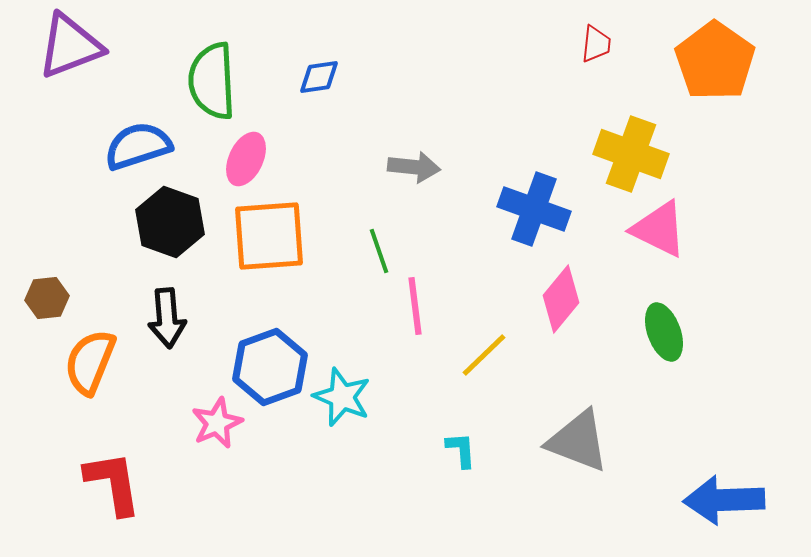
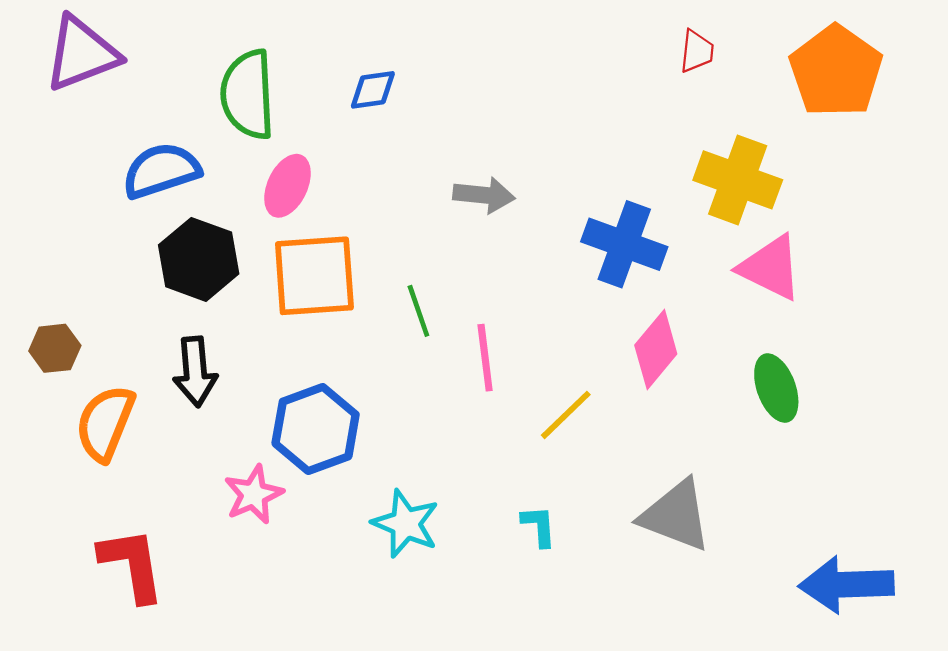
green line: (379, 251) -> (418, 311), moved
cyan star: (342, 397) -> (406, 524), moved

